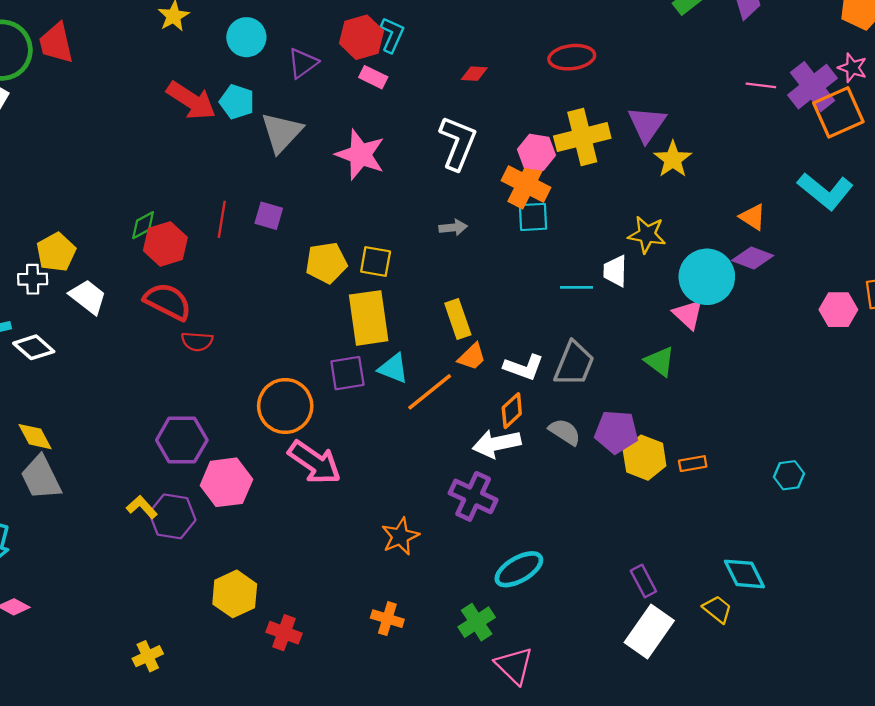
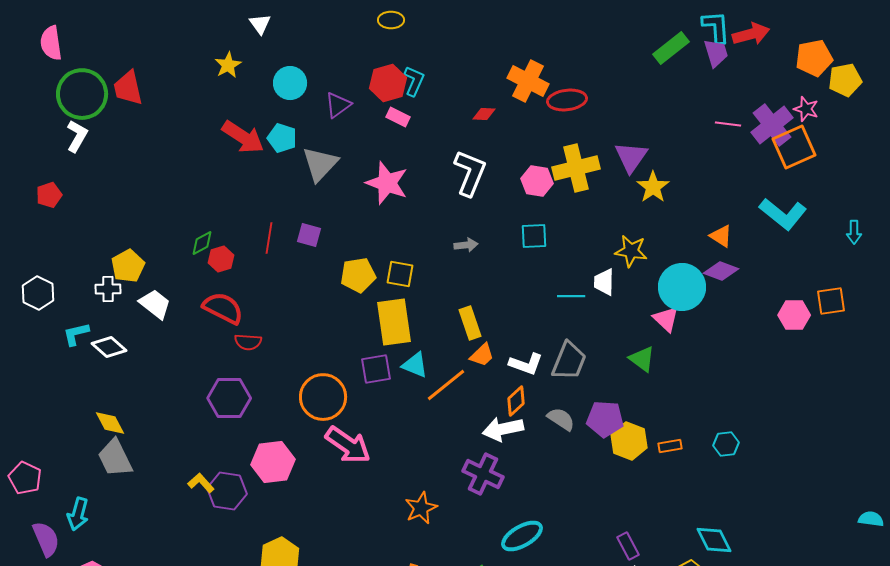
orange cross: (526, 184) -> (528, 81), moved
red hexagon: (165, 244) -> (221, 259), size x0.7
purple hexagon: (182, 440) -> (229, 398), moved
cyan hexagon: (789, 475) -> (726, 444), moved

